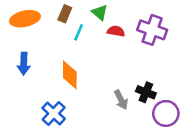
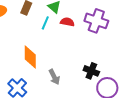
cyan line: (79, 32) -> (45, 23), moved
gray arrow: (121, 100) -> (54, 77), moved

